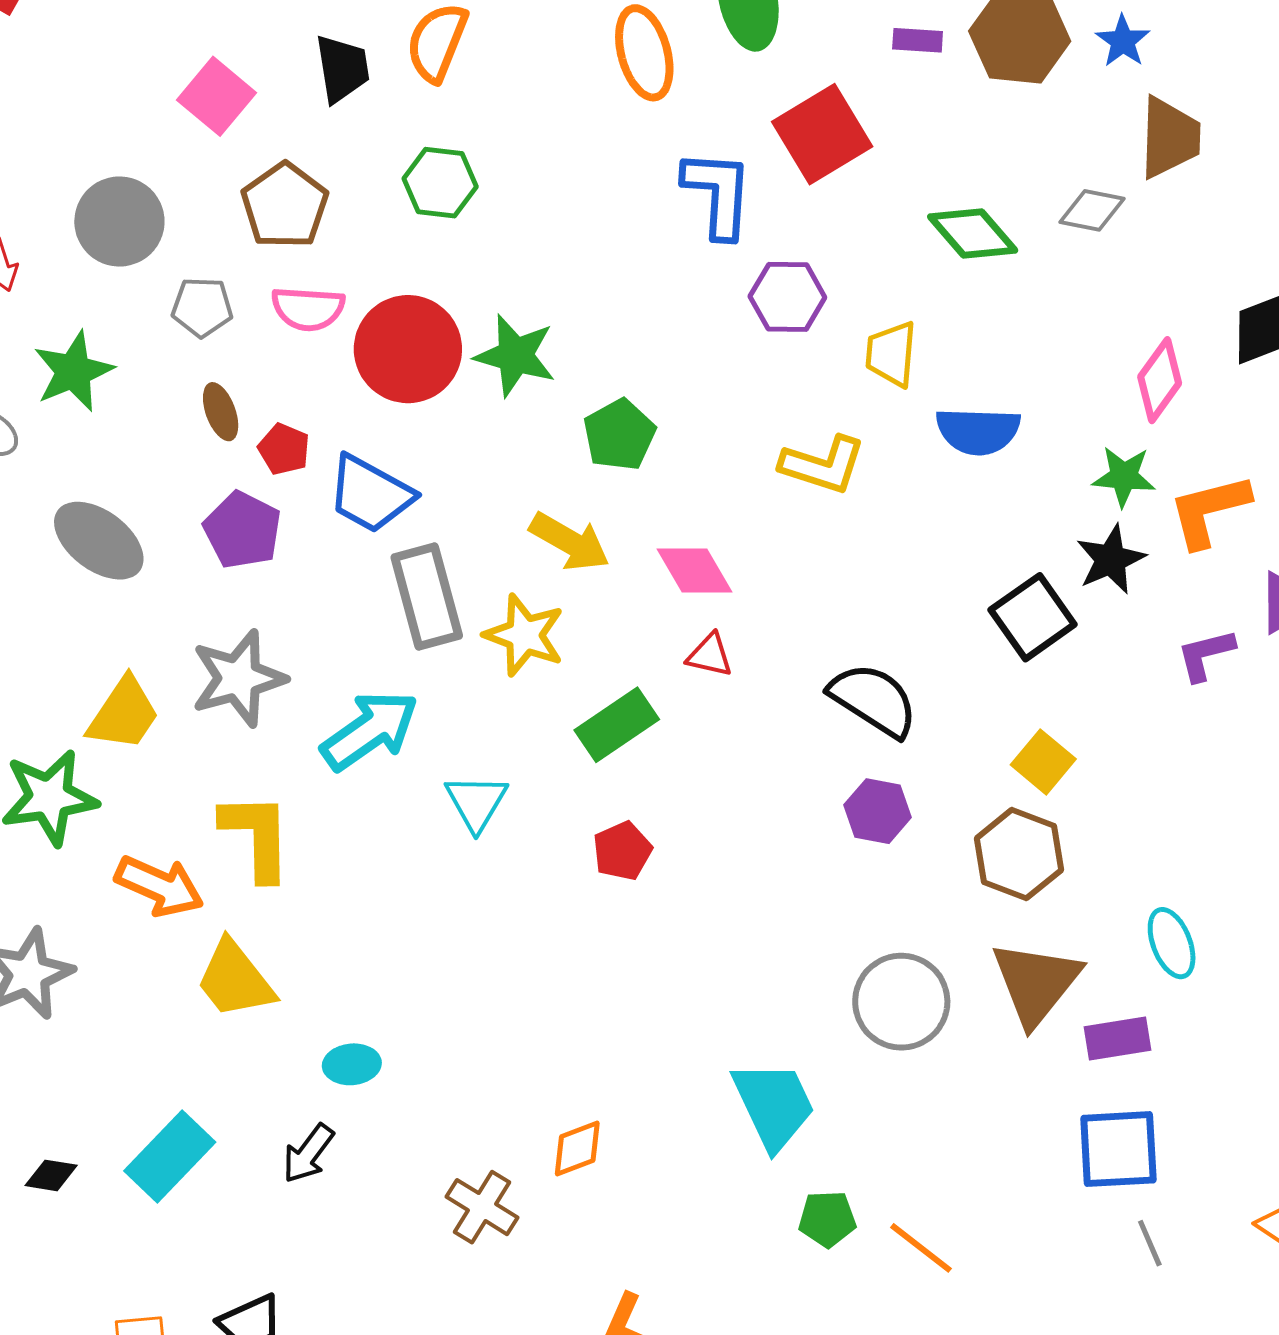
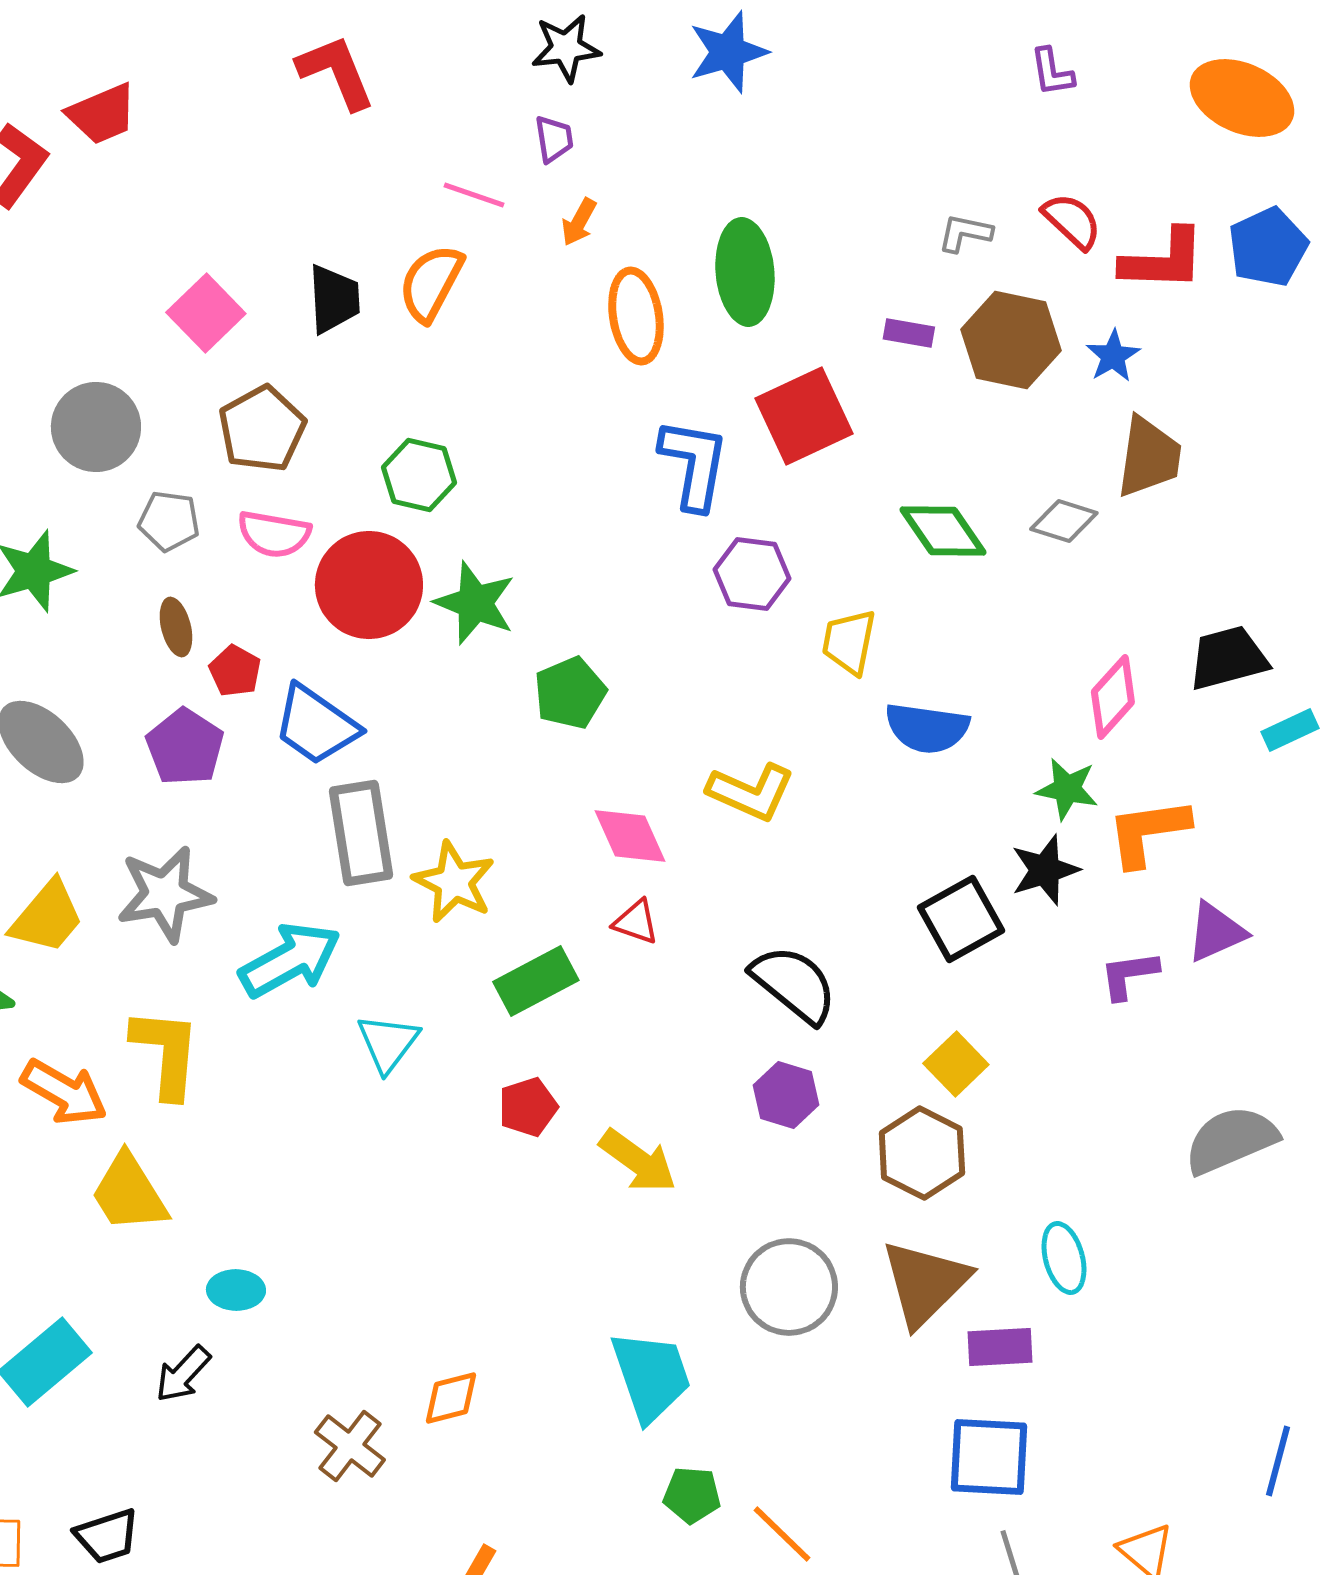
green hexagon: (440, 183) -> (419, 475), moved
yellow L-shape: (823, 465) -> (751, 792), moved
yellow arrow: (570, 542) -> (638, 1161), moved

